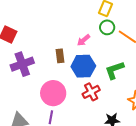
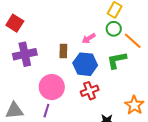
green L-shape: (114, 70) -> (117, 60), moved

